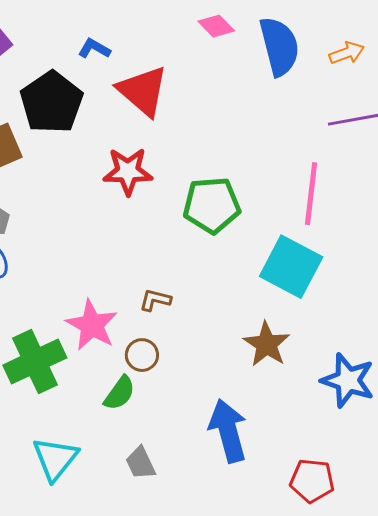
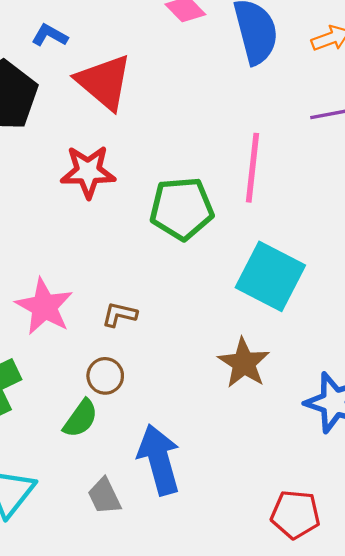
pink line: (311, 194) -> (253, 168), moved
pink star: (92, 325) -> (44, 307), moved
blue arrow: (228, 431) -> (159, 460), moved

